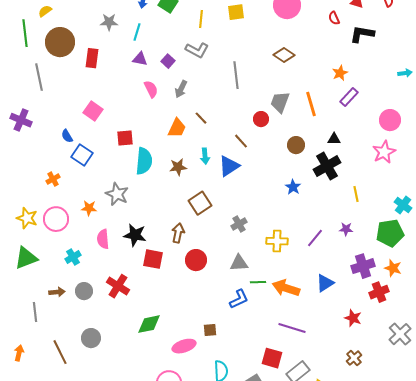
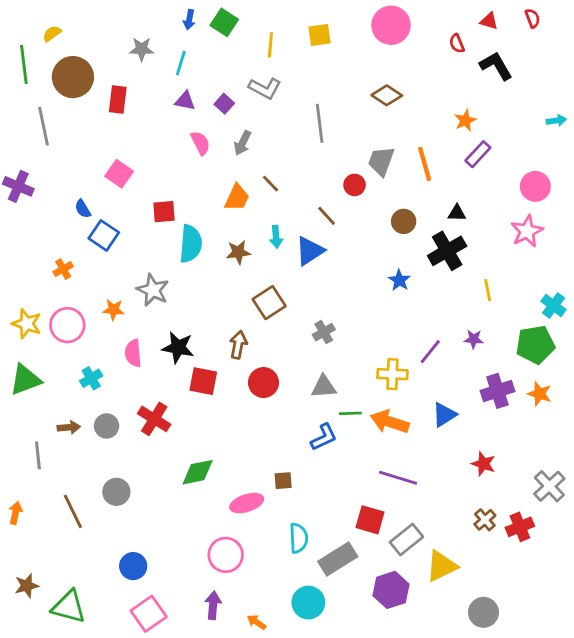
black L-shape: (362, 34) -> (496, 66), turned 50
yellow cross: (277, 241) -> (392, 374), moved
red cross: (379, 292) -> (520, 527), moved

